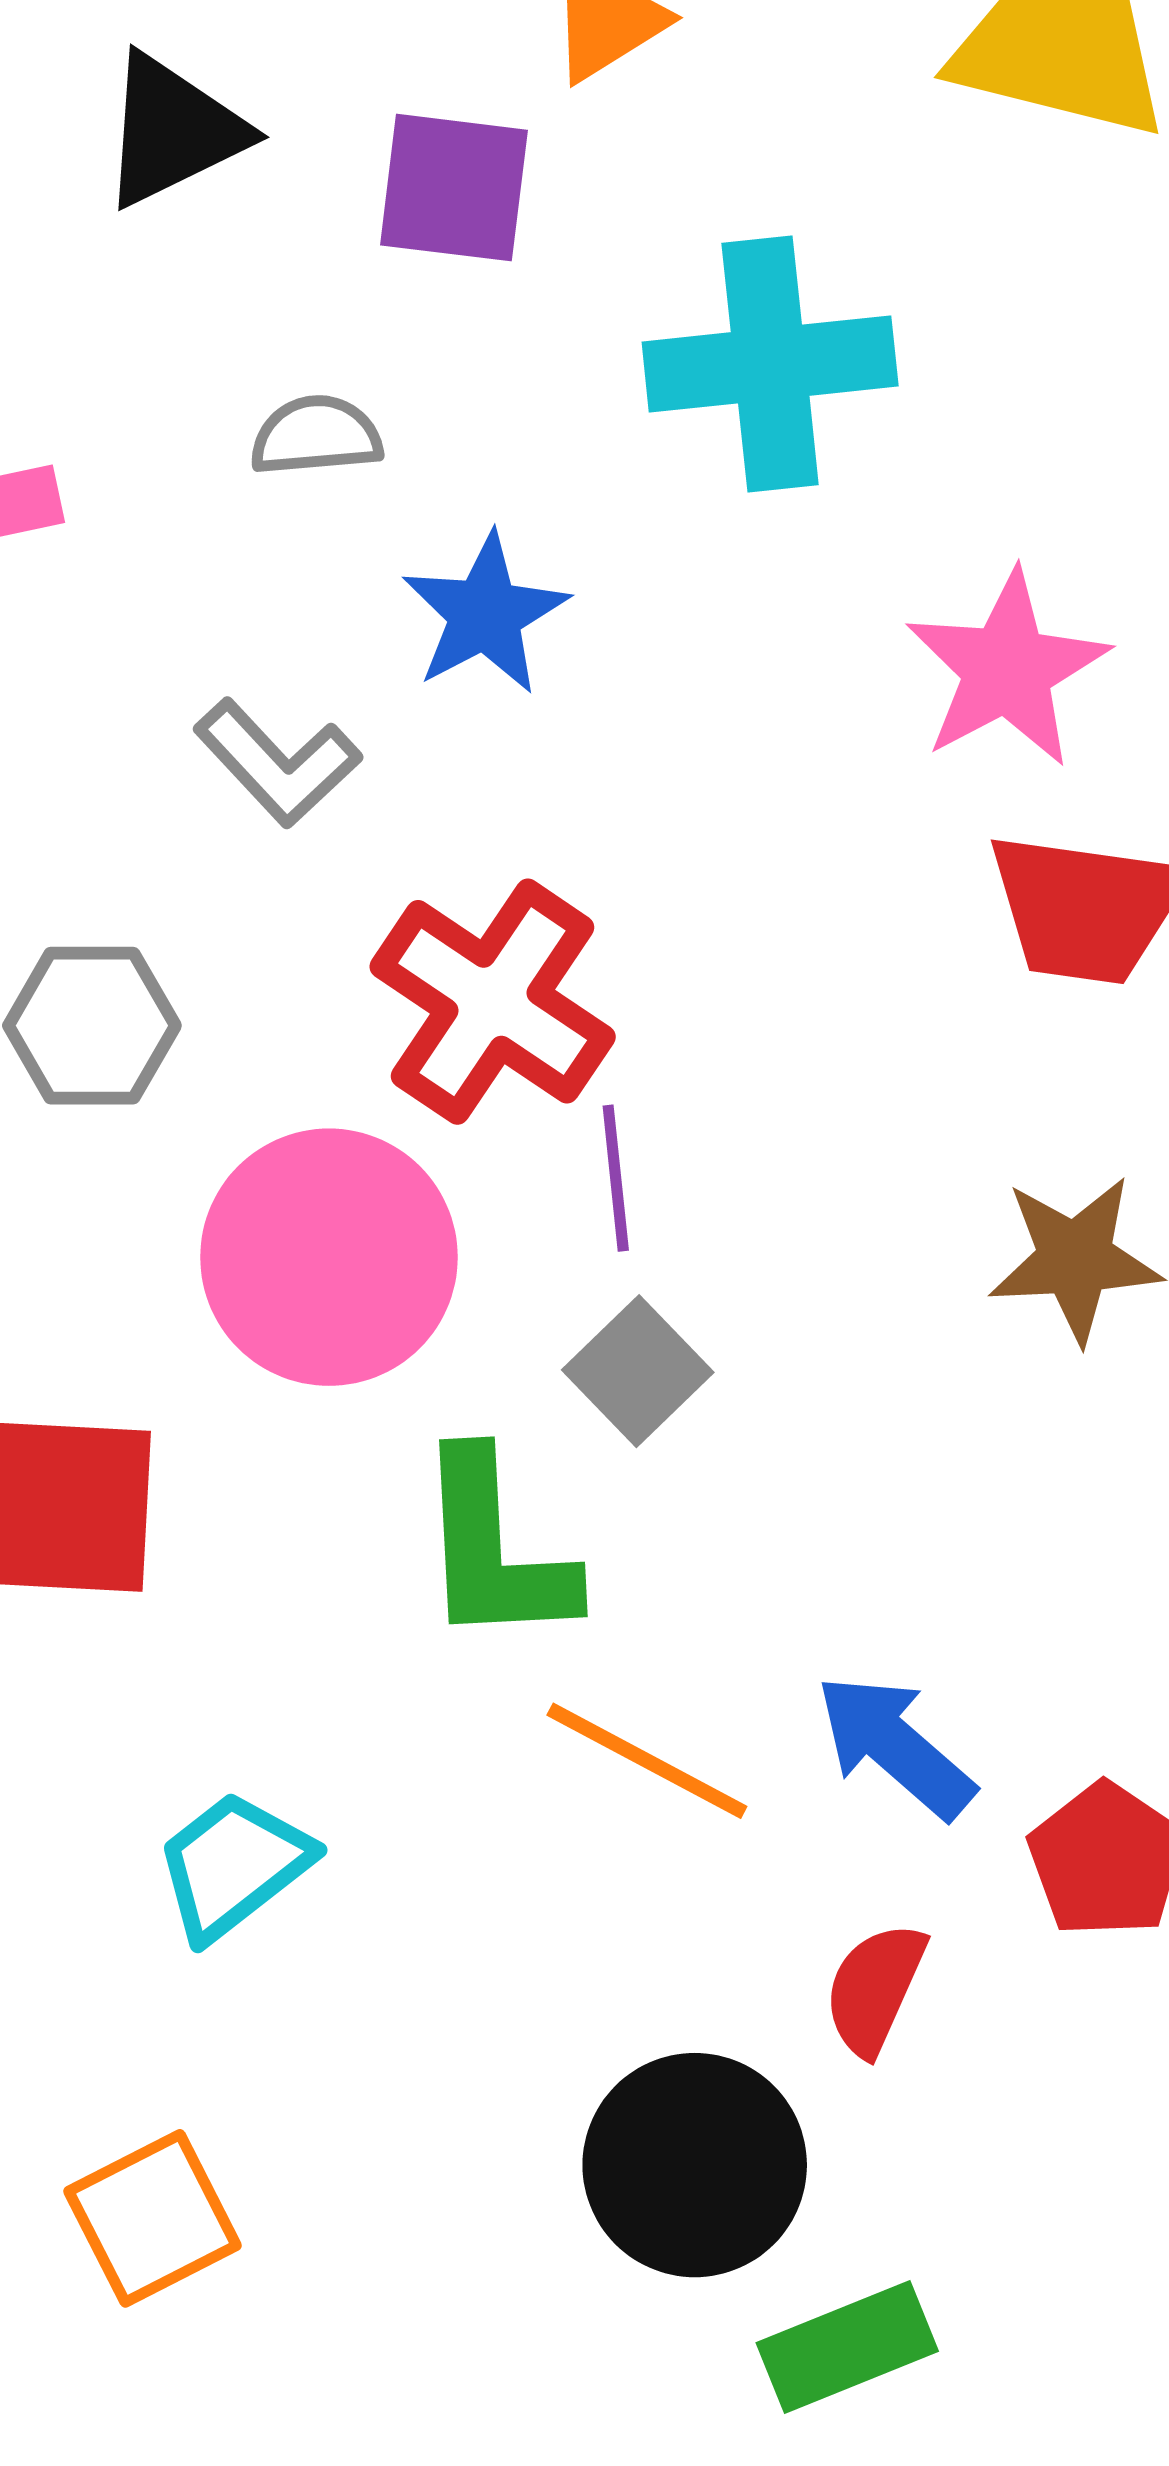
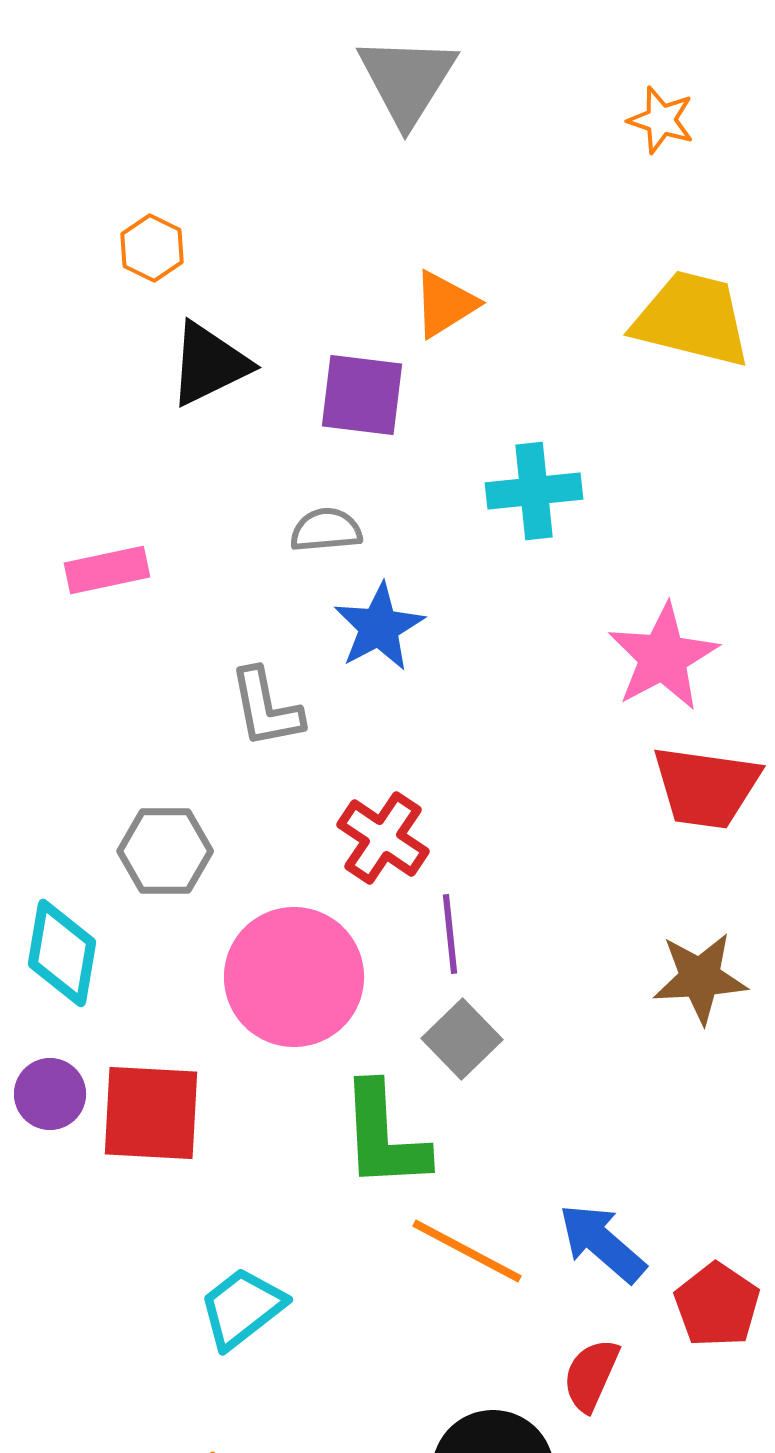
cyan cross: (770, 364) -> (534, 491), size x0.7
gray semicircle: (316, 436) -> (326, 530), moved
gray L-shape: (278, 763) -> (266, 708), turned 32
red cross: (493, 1002) -> (383, 838), size x0.7

